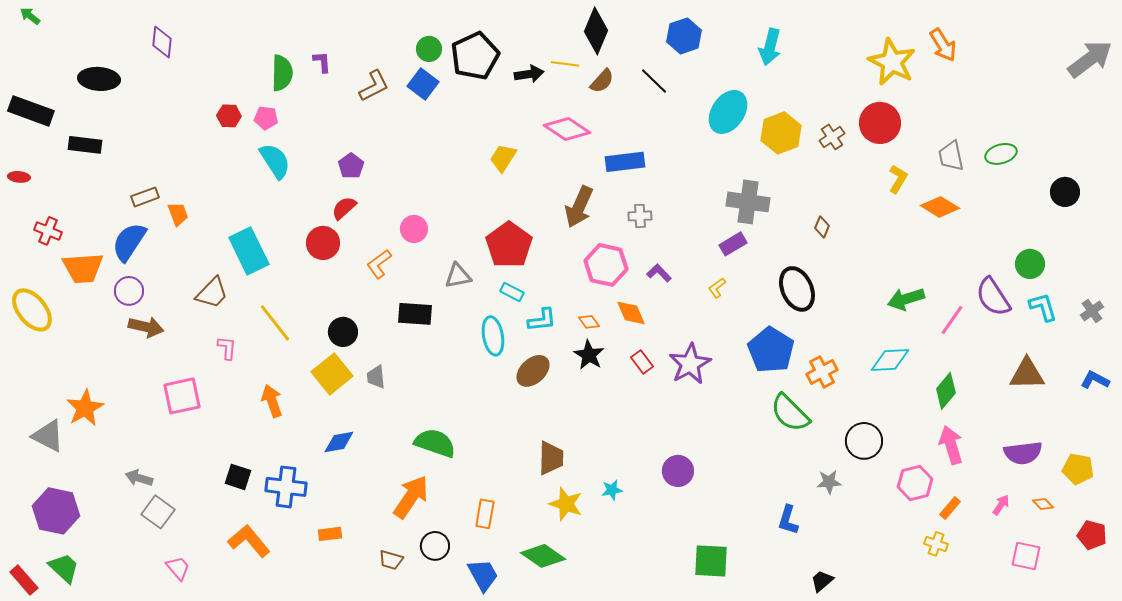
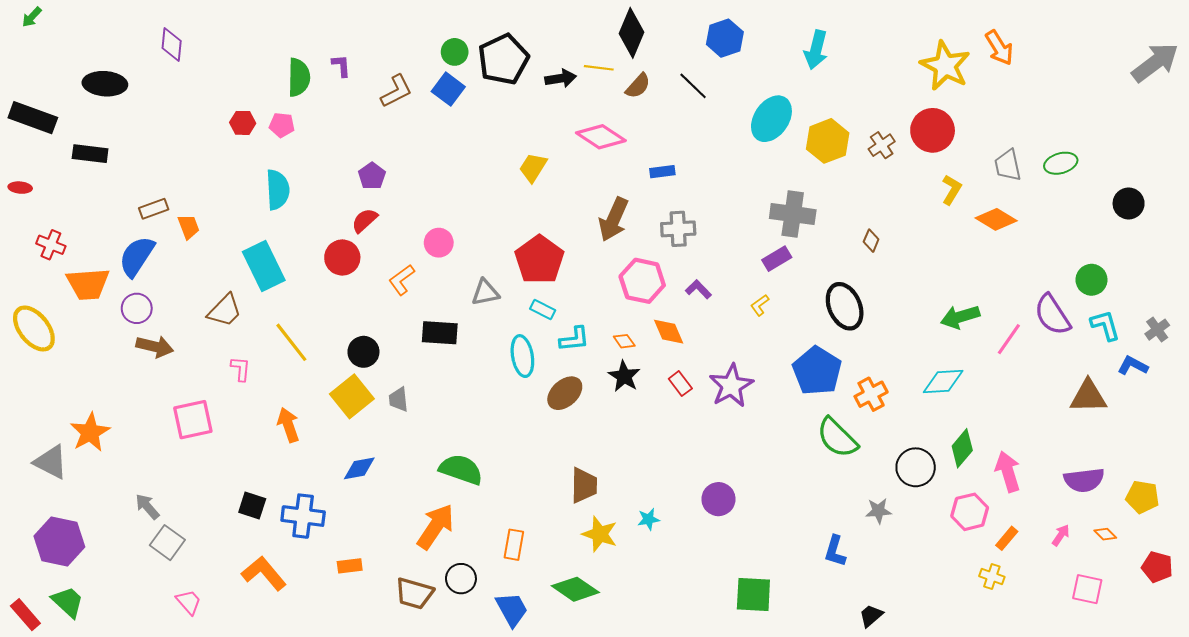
green arrow: (30, 16) -> (32, 17), turned -85
cyan semicircle: (275, 161) -> (278, 190), moved, turned 30
blue rectangle: (625, 162) -> (662, 172), size x0.6
gray cross: (640, 216) -> (678, 229), size x1.4
blue L-shape: (1095, 380) -> (1133, 366), moved
green diamond: (946, 391) -> (962, 448), moved
gray arrow: (139, 478) -> (147, 507), turned 32
brown trapezoid: (391, 560) -> (414, 593), size x1.5

